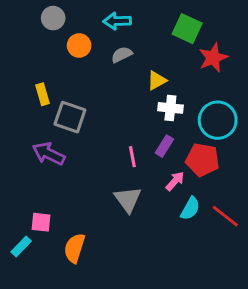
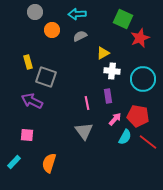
purple rectangle: (164, 146) -> (108, 96), turned -40
red pentagon: (202, 160) -> (138, 116), moved
pink square: (41, 222) -> (27, 135), moved

